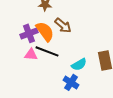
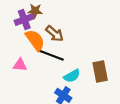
purple cross: (29, 33) -> (24, 20), moved
black line: (47, 51) -> (51, 55), moved

